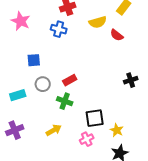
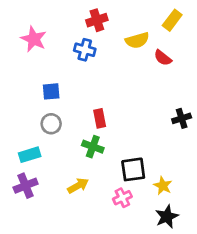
red rectangle: (70, 80) -> (100, 118), turned -72
gray circle: (43, 84) -> (51, 124), moved
cyan rectangle: (18, 95) -> (30, 155), moved

